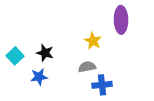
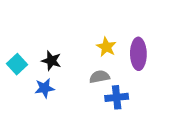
purple ellipse: (121, 20) -> (138, 54), moved

